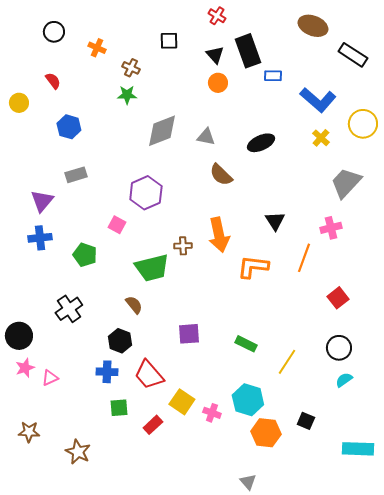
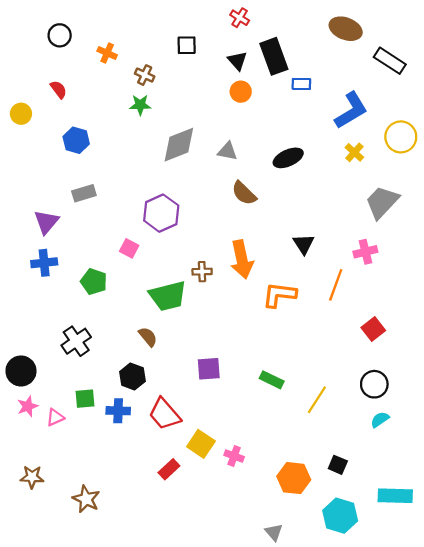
blue L-shape: (318, 100) -> (351, 110), turned -72
cyan hexagon: (248, 400) -> (340, 516), moved
green square: (119, 408) -> (85, 399), moved

